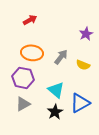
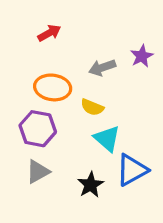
gray arrow: (61, 57) -> (102, 68), moved, turned -147
yellow semicircle: (83, 65) -> (92, 107), moved
cyan triangle: (56, 90) -> (107, 139), moved

